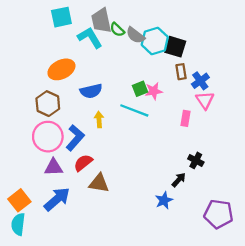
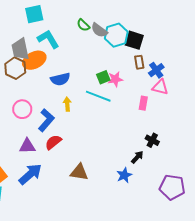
gray trapezoid: (101, 20) -> (20, 49), moved
cyan L-shape: (90, 38) -> (48, 39), moved
pink triangle: (205, 100) -> (160, 87), turned -42
brown hexagon: (48, 104) -> (15, 68), moved
pink circle: (48, 137) -> (22, 109), moved, size x0.7
brown triangle: (99, 183) -> (79, 172), moved

